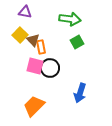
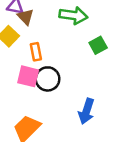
brown triangle: (33, 40) -> (26, 17), moved
green square: (77, 42) -> (98, 45), moved

